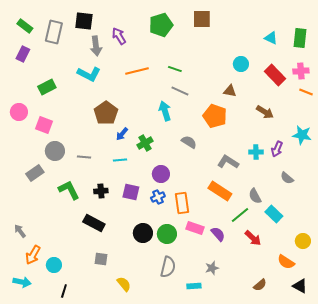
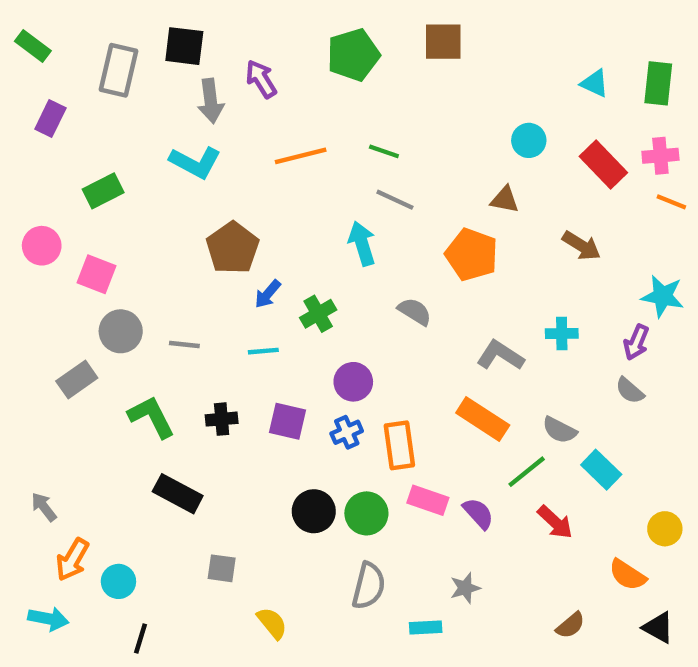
green rectangle: (25, 26) -> (33, 46), moved
purple arrow: (277, 149) -> (636, 342), moved
gray semicircle: (255, 196) -> (560, 430), turned -35
black rectangle: (94, 223) -> (178, 494), moved

